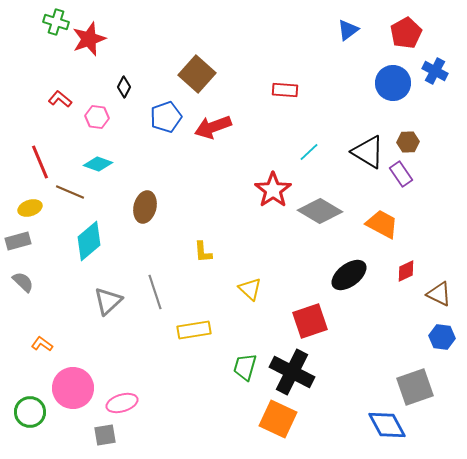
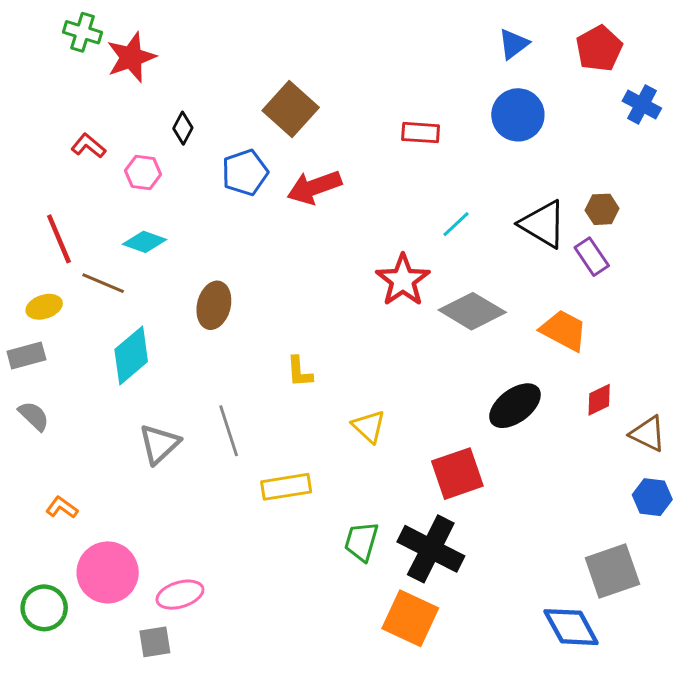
blue circle: (393, 83) -> (518, 115), moved

